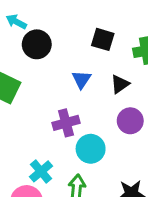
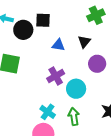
black square: (103, 39) -> (43, 20), moved
blue triangle: (82, 79) -> (58, 45), turned -40

